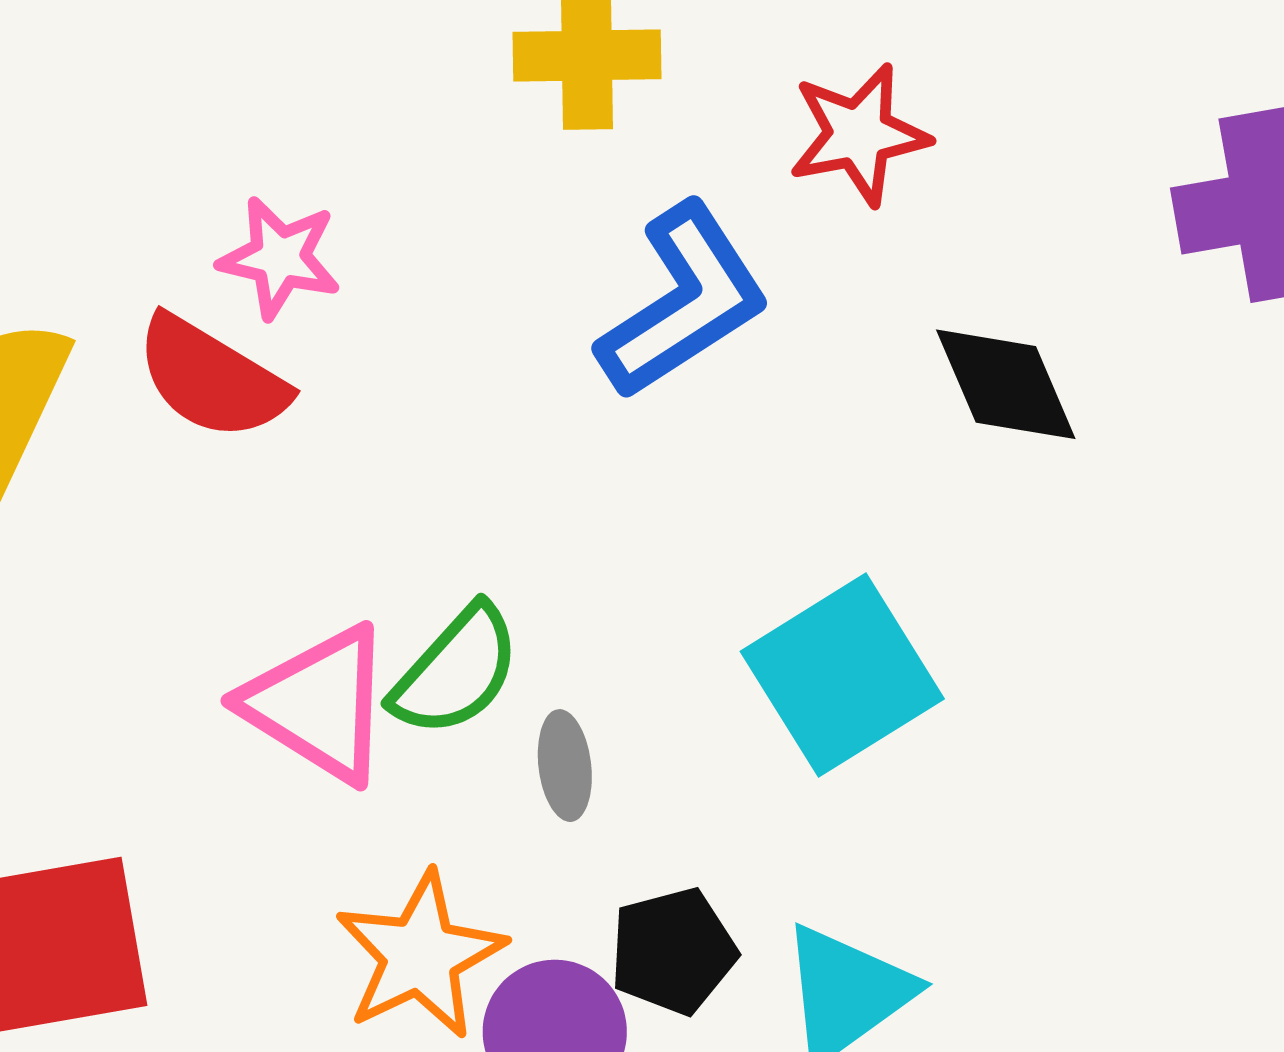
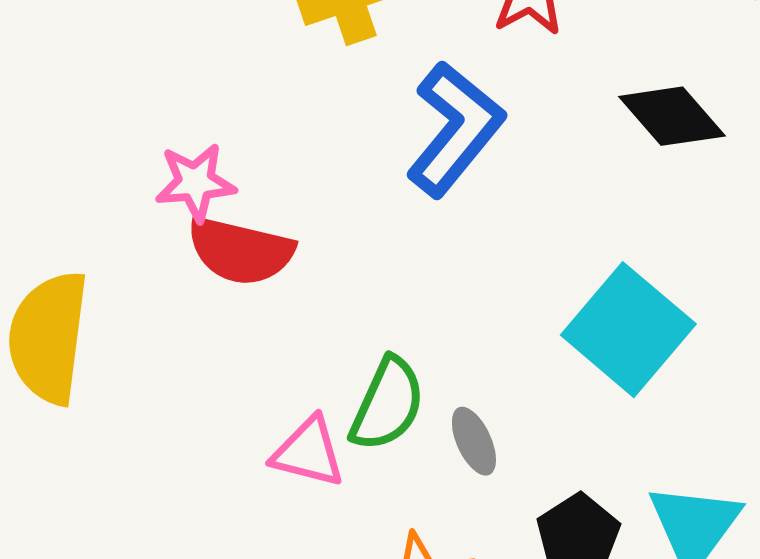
red semicircle: (212, 378) -> (241, 251), moved
pink triangle: (318, 704) -> (308, 452), size x0.7

